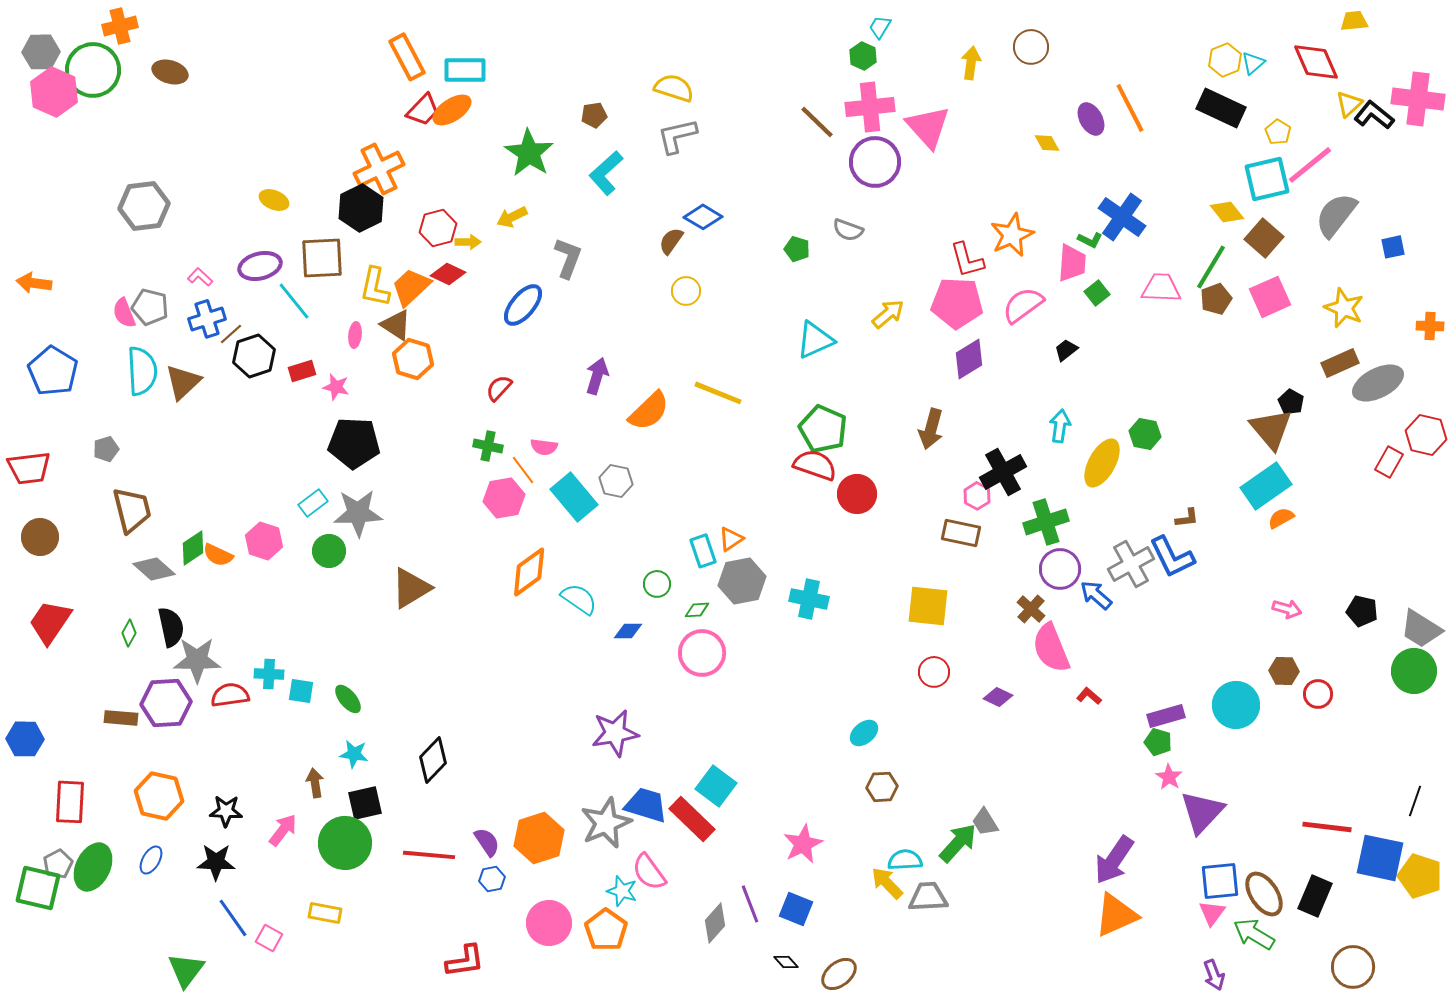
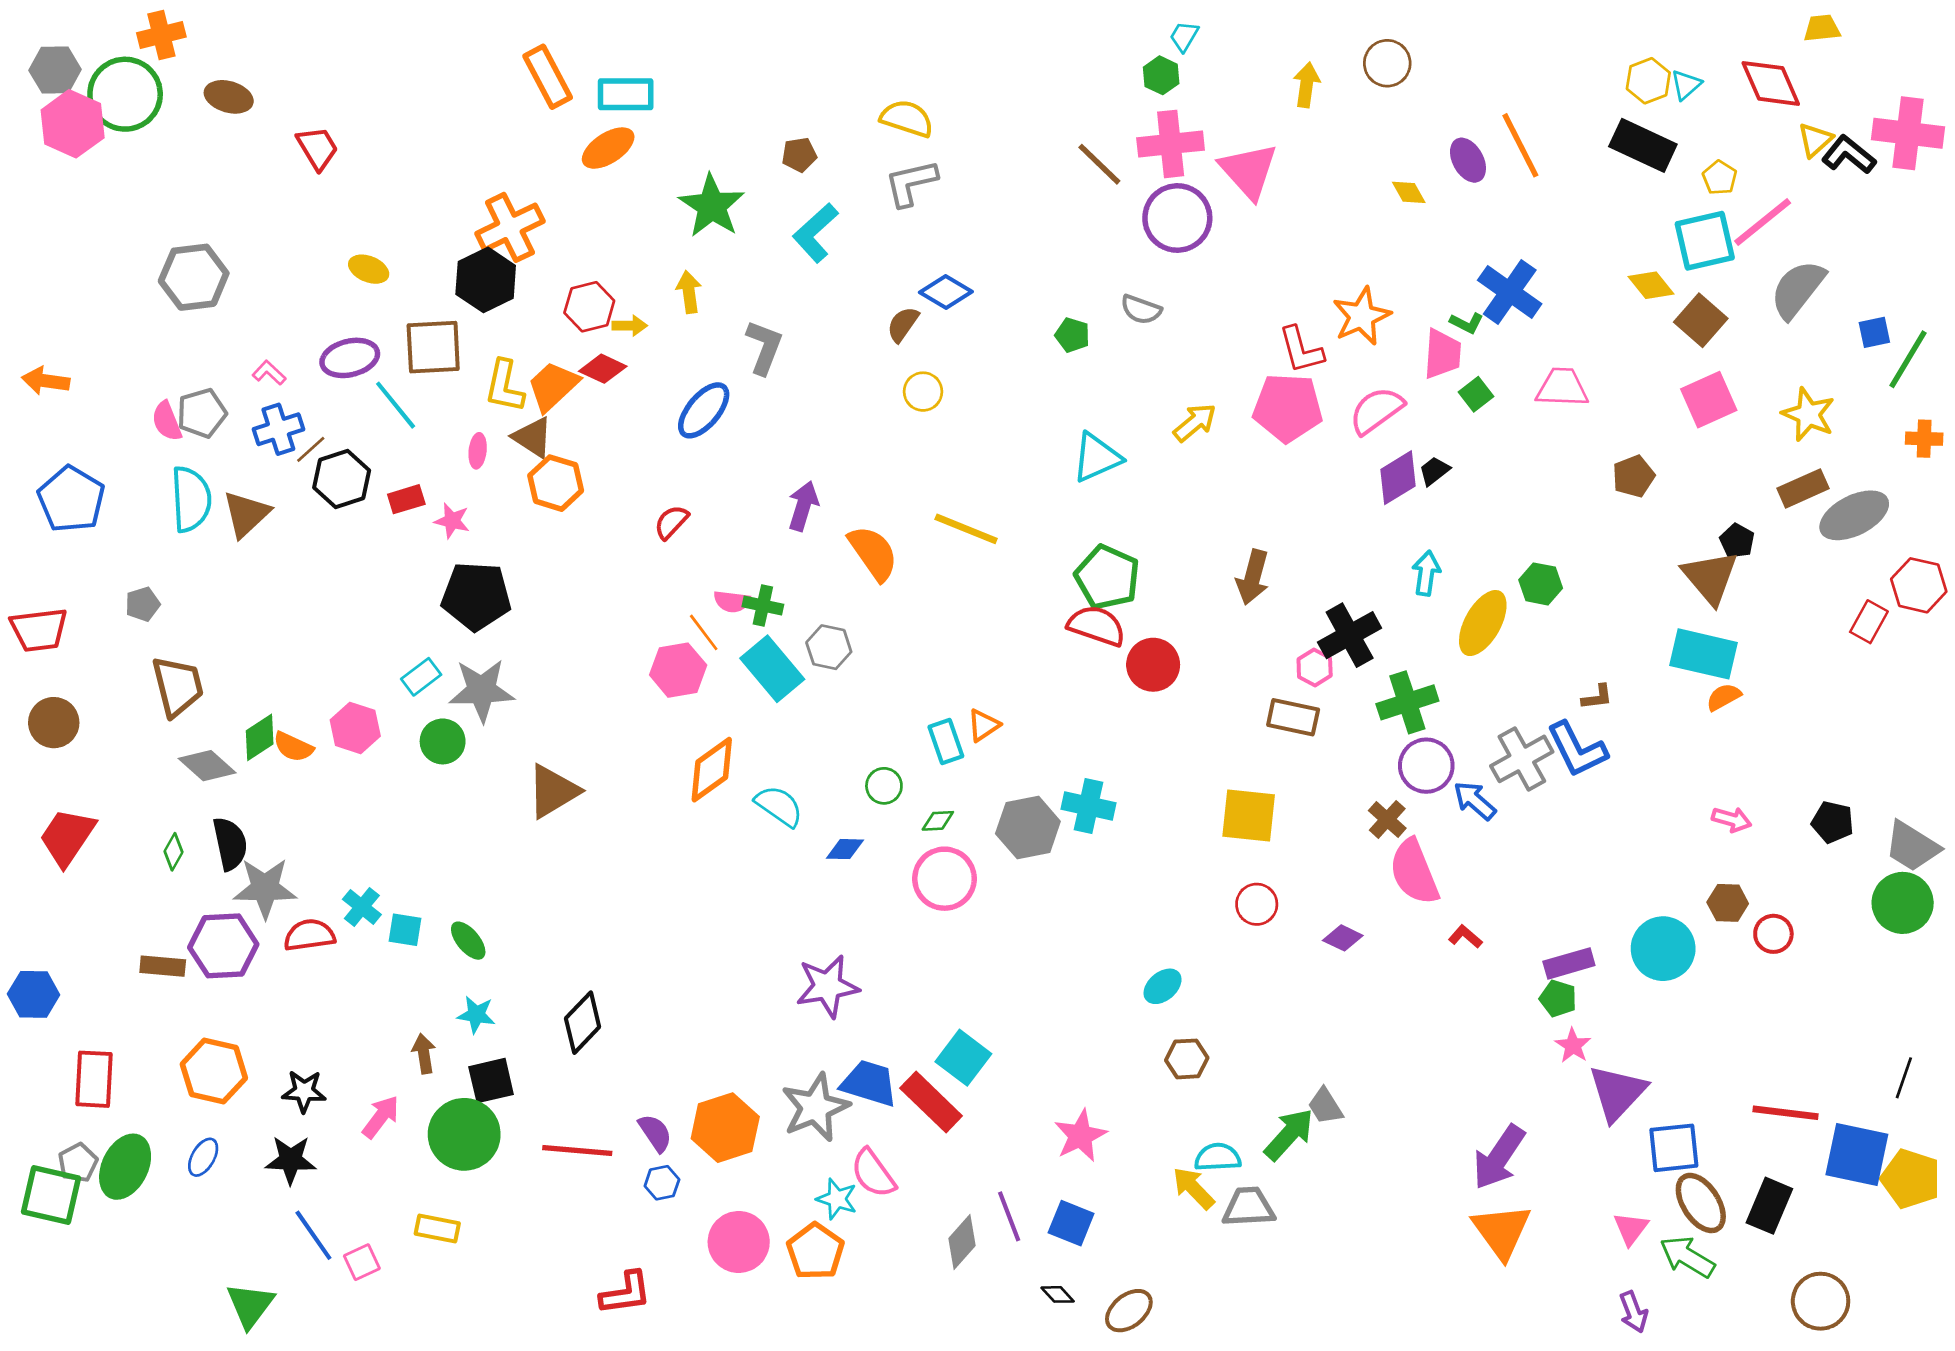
red trapezoid: (423, 110) -> (317, 148), moved, turned -75
yellow arrow: (512, 217) -> (689, 292), turned 108
green line: (1211, 267) -> (1908, 359), moved
brown pentagon: (1216, 299) -> (1633, 476), moved
gray pentagon: (150, 307) -> (202, 413), turned -30
purple diamond: (969, 359) -> (1398, 478), moved
orange semicircle: (649, 411) -> (873, 553), turned -81
green cross: (488, 446) -> (763, 606), moved
cyan rectangle: (1266, 486) -> (1703, 654), turned 48
gray hexagon: (742, 581) -> (1028, 828), moved
cyan cross: (269, 674) -> (362, 907), turned 36
blue square: (1220, 881) -> (1674, 1148), moved
orange triangle: (1116, 915) -> (1502, 1231), turned -42
pink square: (269, 938) -> (362, 1262), turned 36

